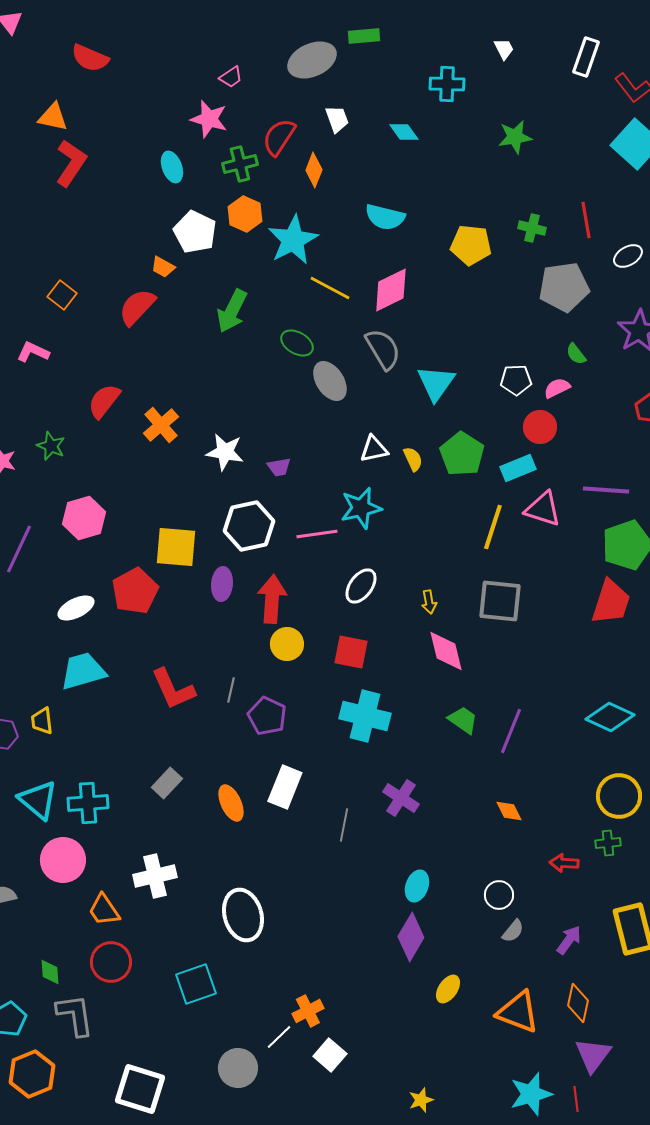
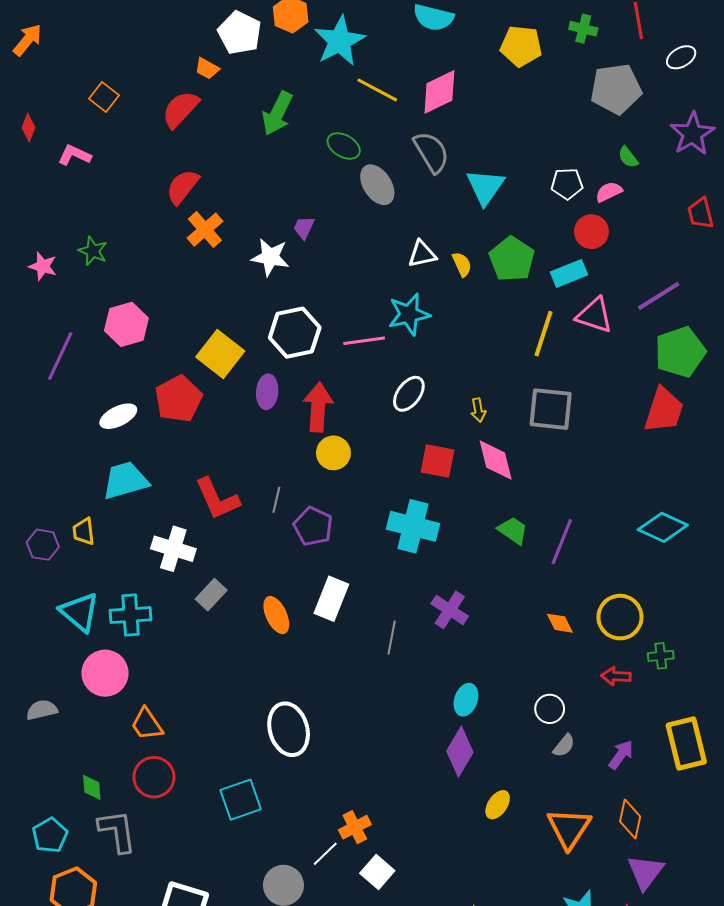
red semicircle: (104, 401) -> (183, 187), moved
purple trapezoid: (279, 467) -> (304, 228), moved, turned 125
purple line: (606, 490) -> (659, 296), turned -36
yellow square: (176, 547) -> (220, 354), turned 33
red square: (351, 652) -> (437, 461), moved
yellow circle: (619, 796) -> (620, 617), moved
white cross: (155, 876) -> (173, 549), moved, turned 30
orange triangle: (518, 1012) -> (569, 828), turned 42

